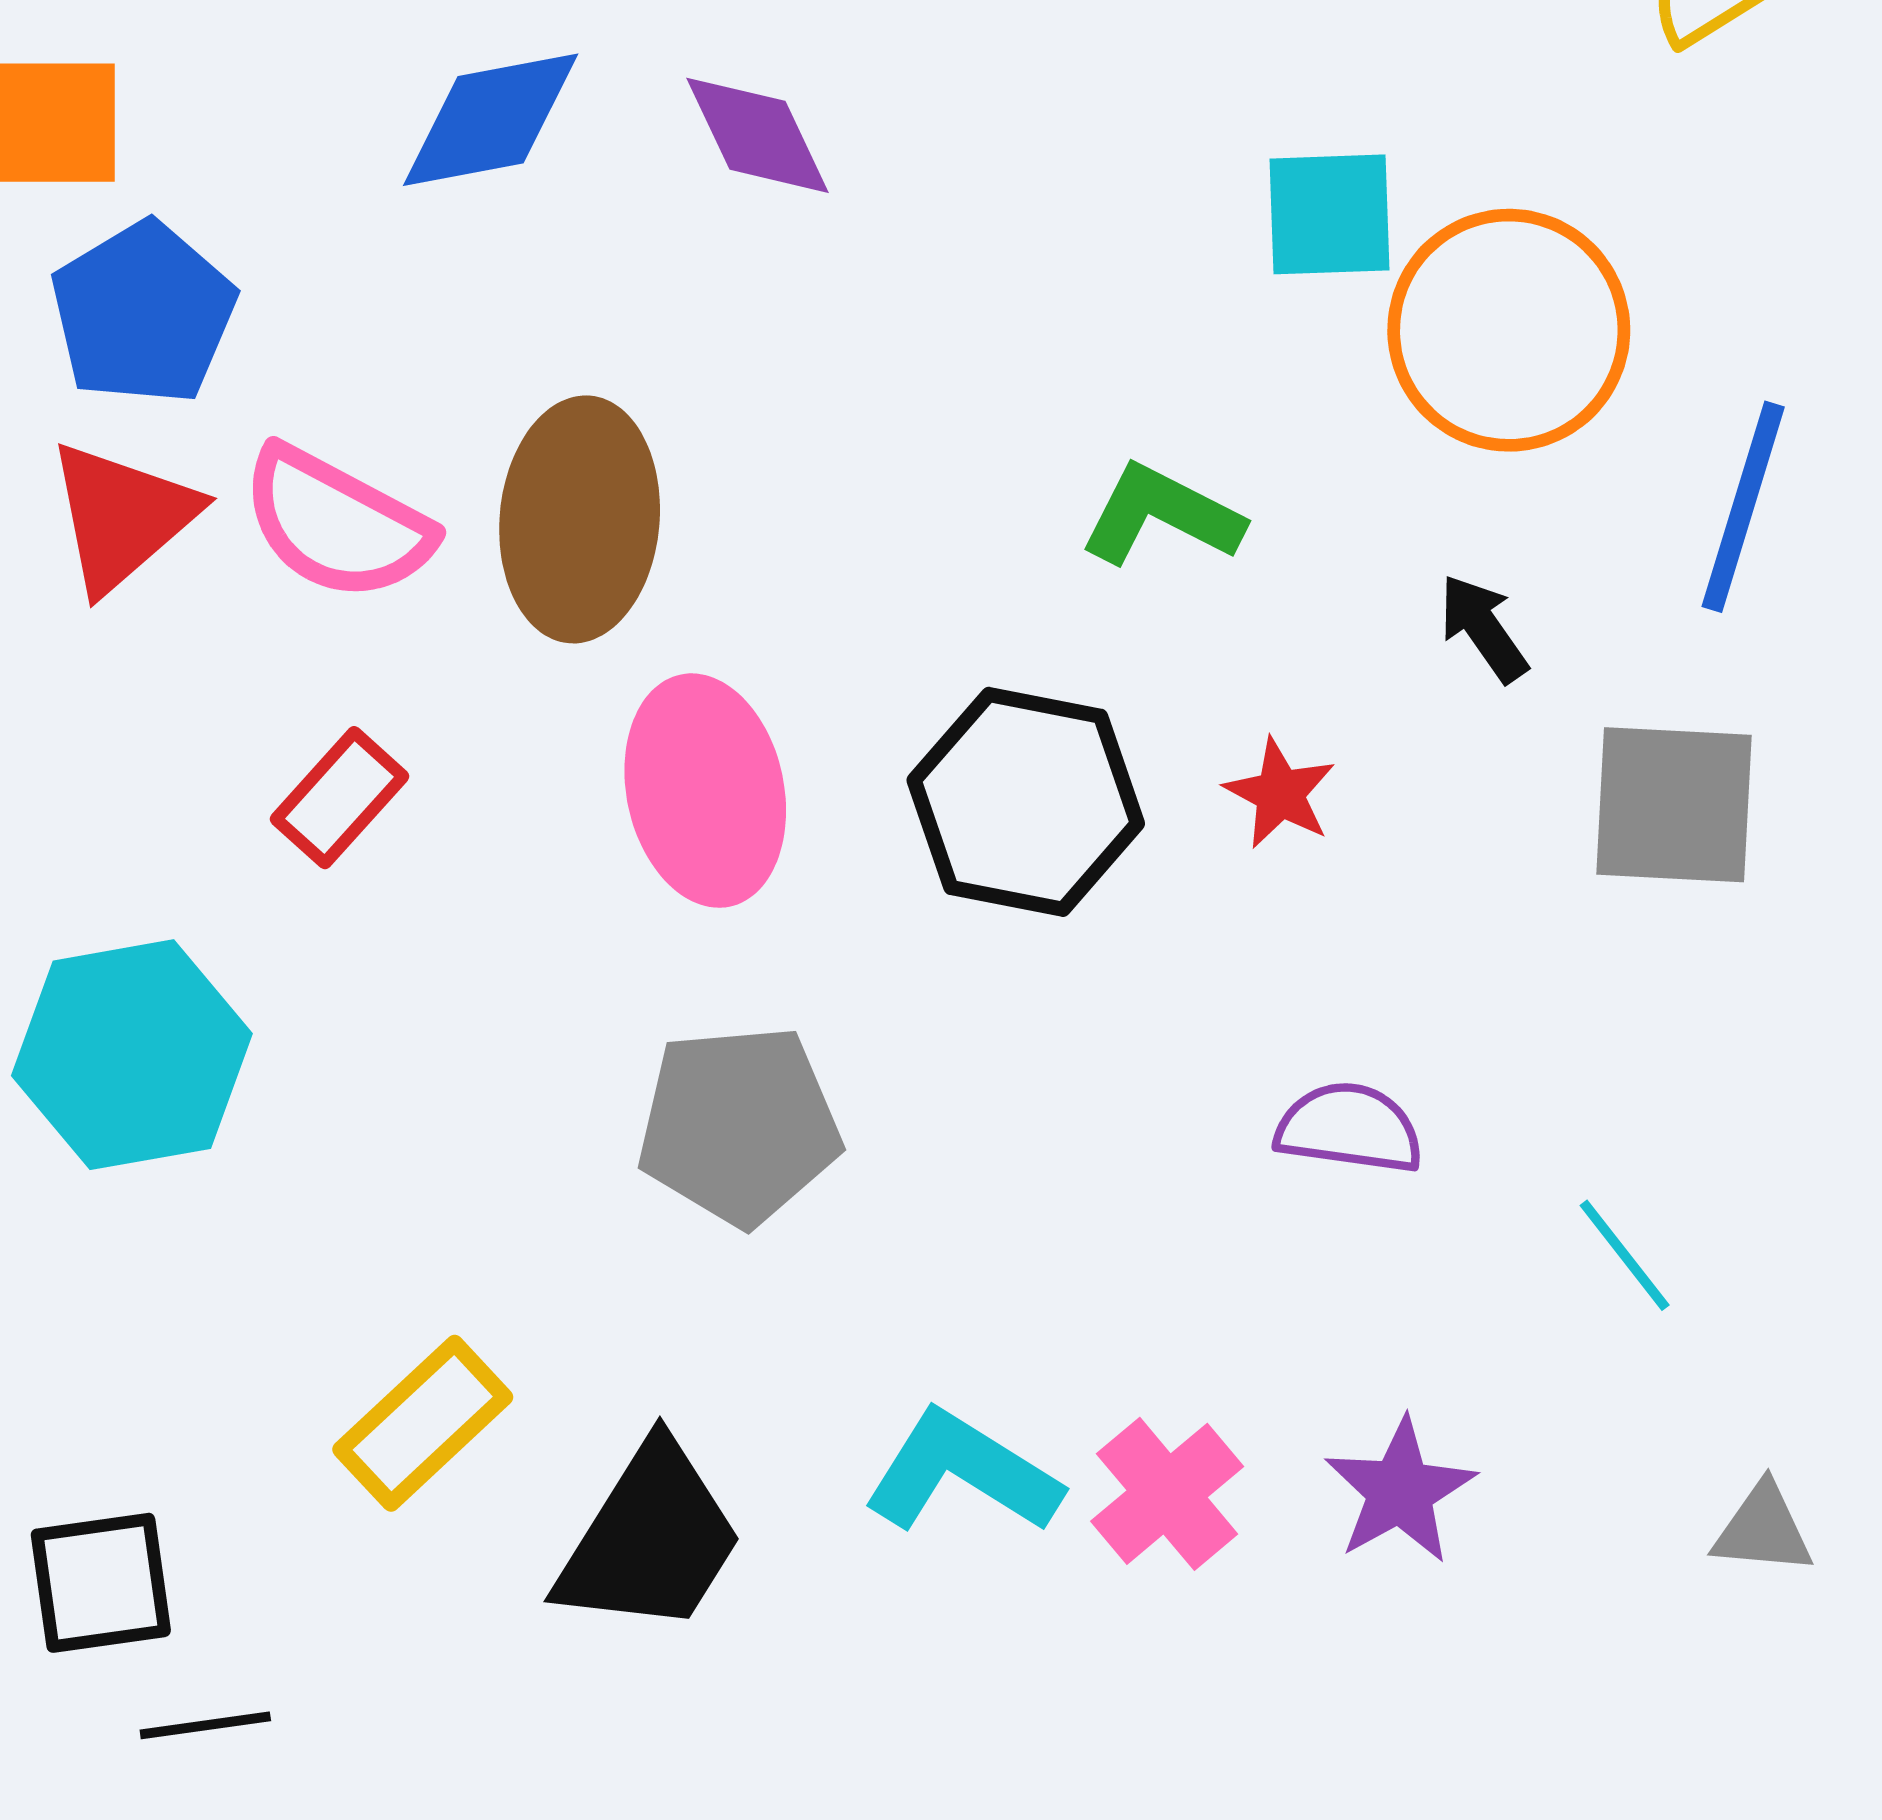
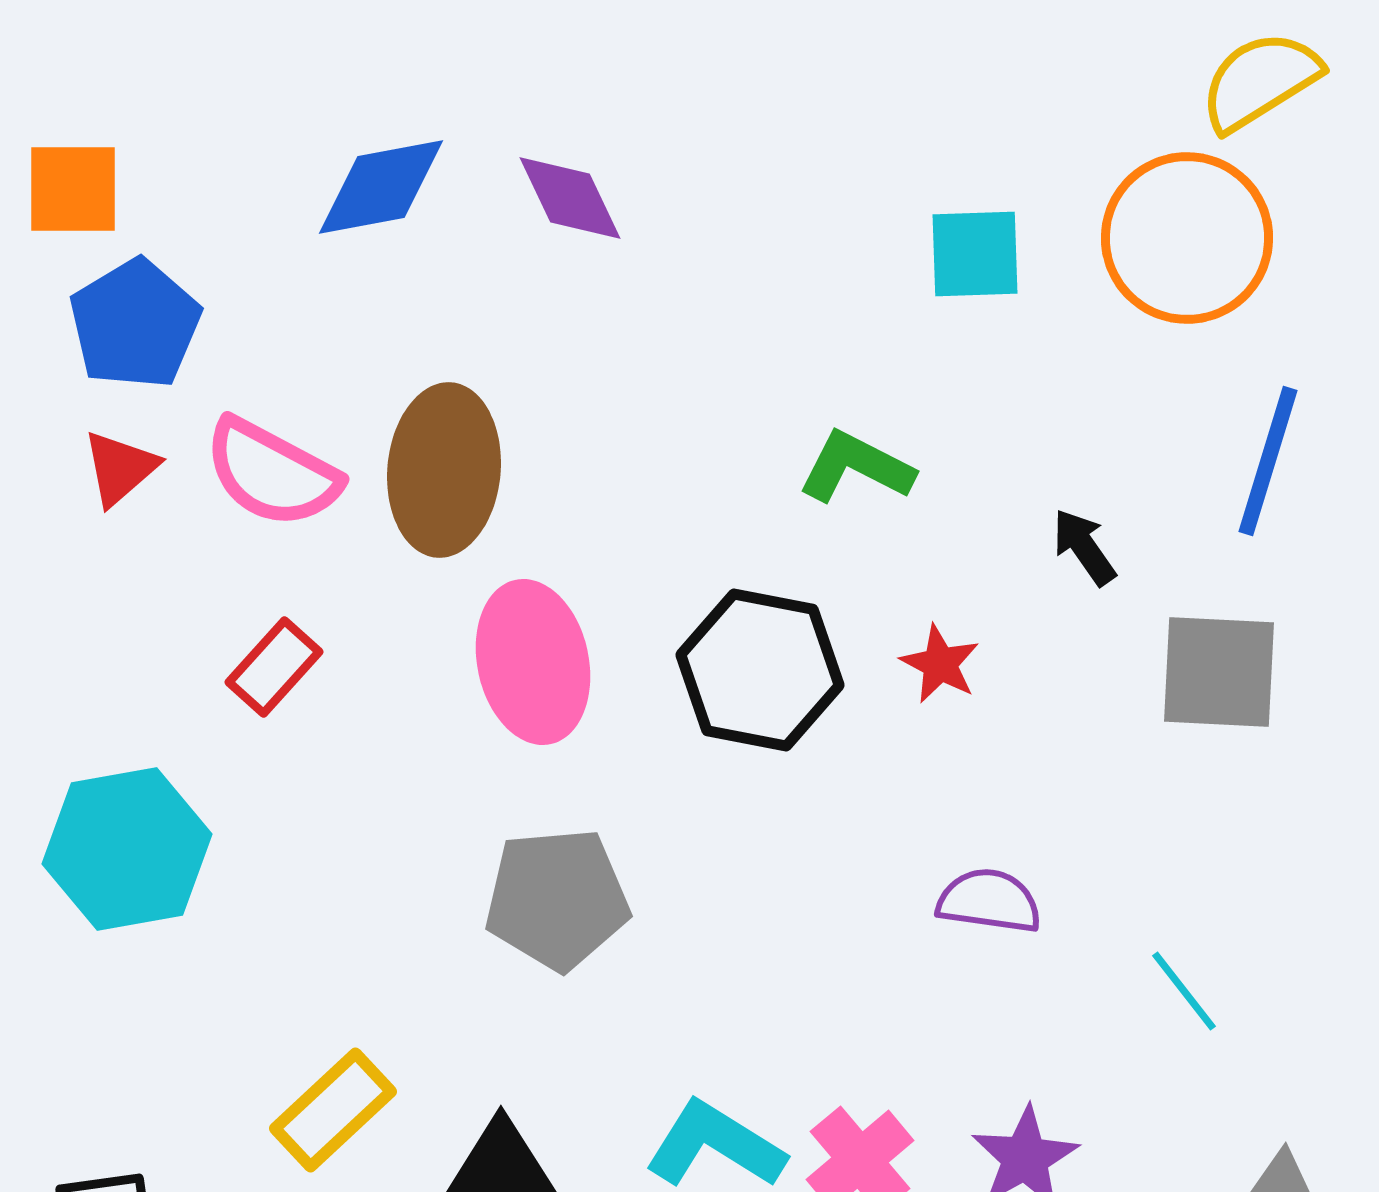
orange circle: (1509, 330) -> (1187, 238), moved
red triangle: (122, 517) -> (120, 468), size x0.7

